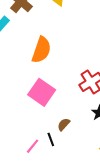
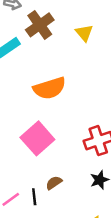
orange semicircle: (41, 50) -> (50, 88), turned 40

